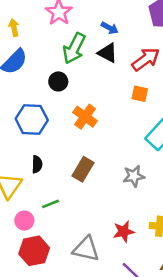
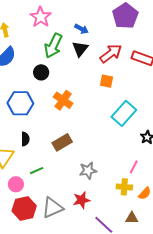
black triangle: (108, 53) -> (80, 49), turned 42
brown rectangle: (83, 169) -> (62, 142), turned 30
gray star: (134, 176) -> (88, 171), moved
red star: (124, 231) -> (82, 200), moved
gray triangle: (86, 249) -> (52, 208), moved, turned -35

